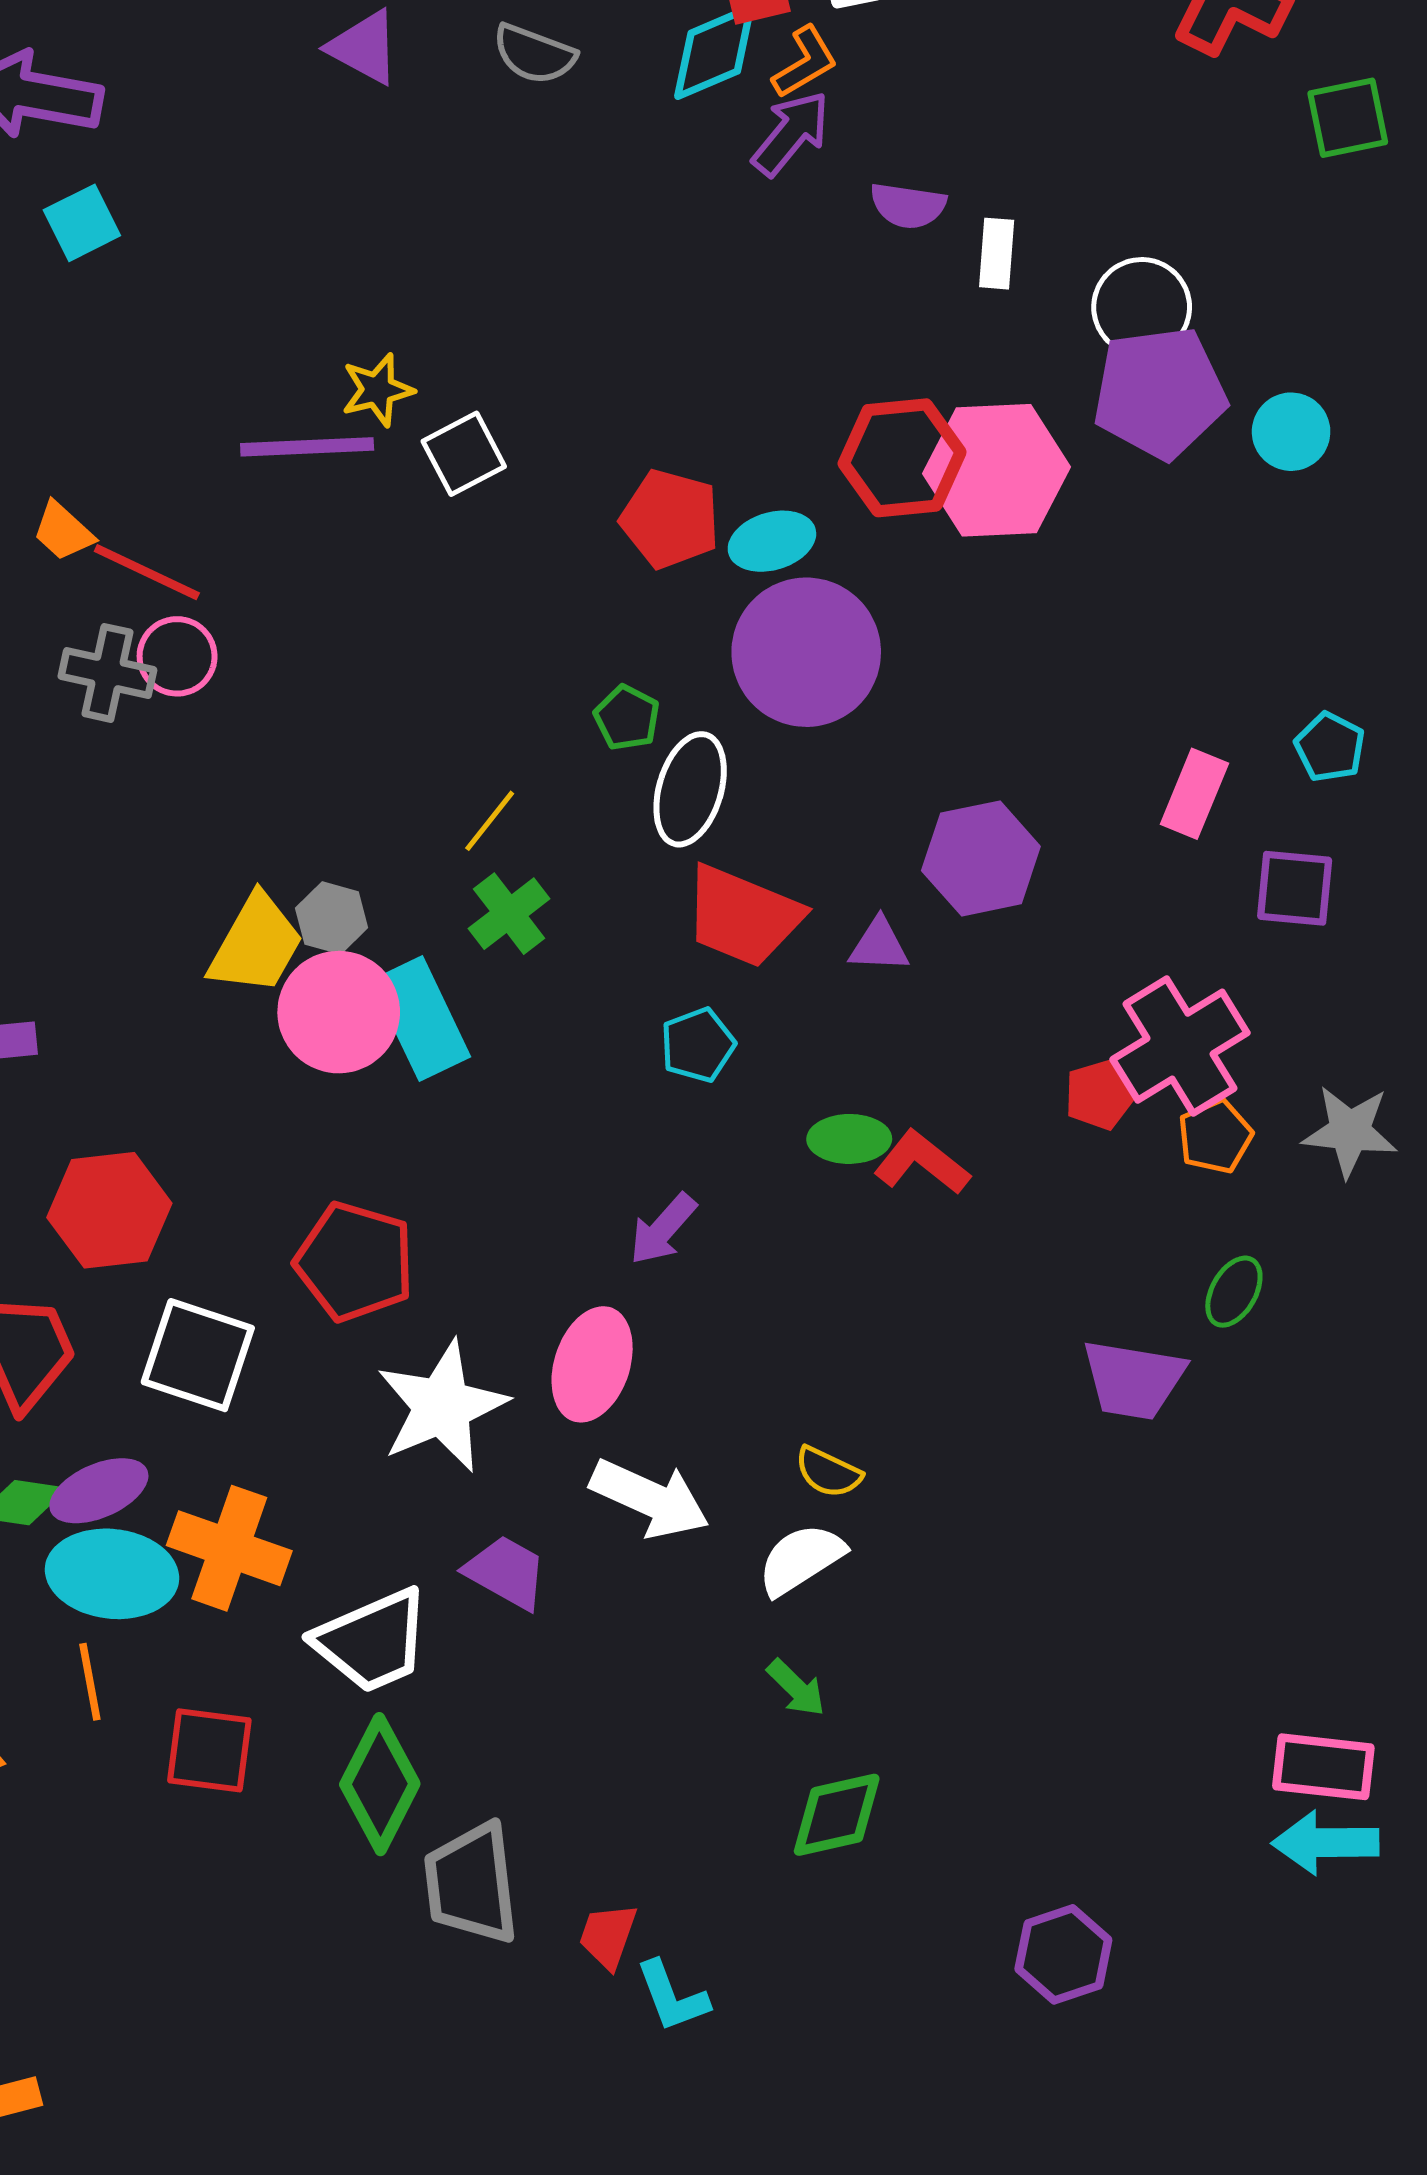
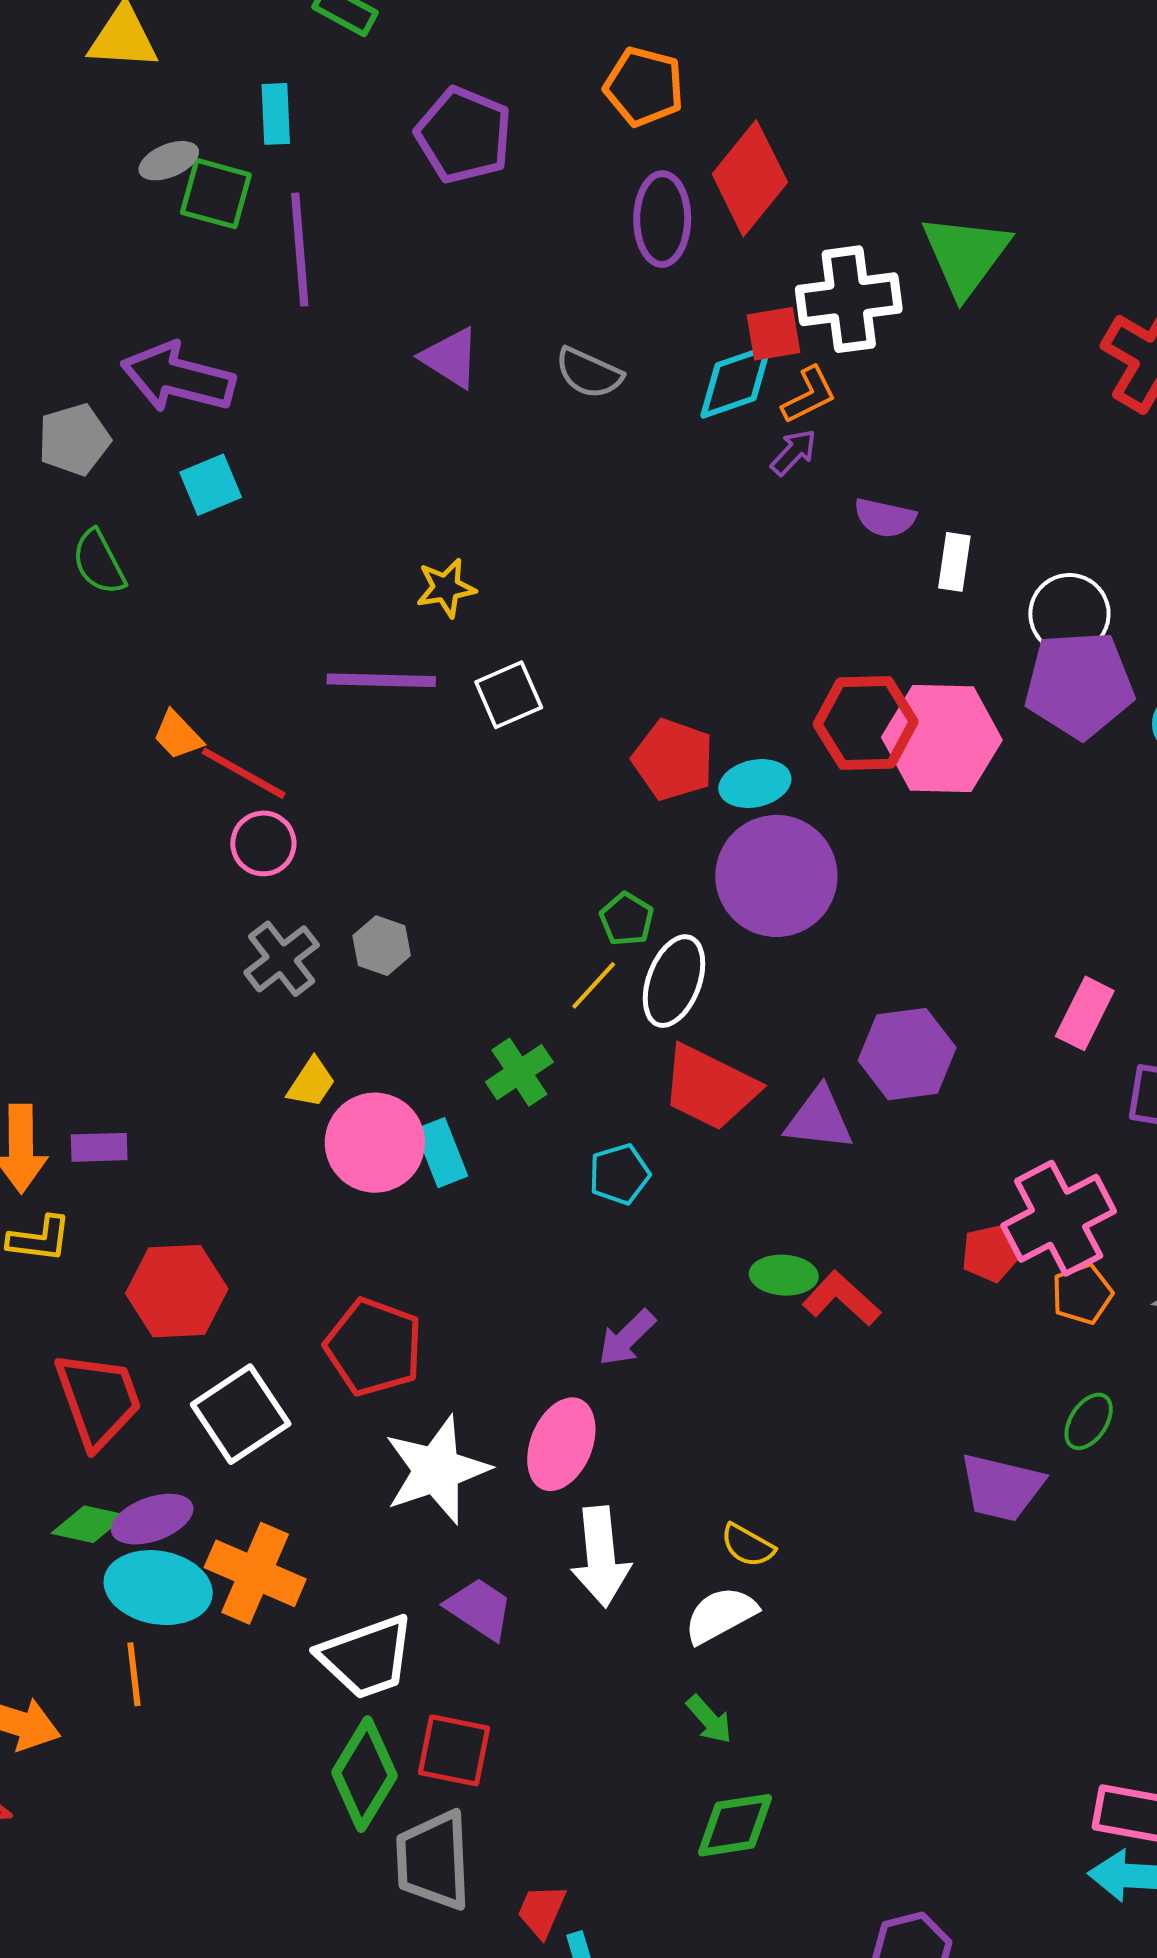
purple arrow: (791, 133) -> (794, 452), size x0.7
yellow star: (377, 390) -> (446, 588), moved
gray cross: (107, 673) -> (282, 959), moved, turned 36
yellow line: (490, 821) -> (594, 985), moved
gray hexagon: (332, 918) -> (382, 946), moved
yellow trapezoid: (256, 944) -> (311, 1083), size x0.6
purple triangle: (879, 945) -> (819, 1119), size x1.4
cyan rectangle: (421, 1019) -> (441, 1153), size x0.7
cyan pentagon: (698, 1045) -> (619, 1174), moved
white square: (198, 1355) -> (241, 1414), turned 34
white arrow: (650, 1498) -> (601, 1557), turned 56
red square: (209, 1750) -> (454, 1750), moved

